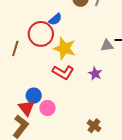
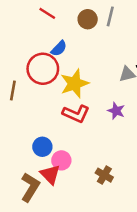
yellow star: (65, 48) -> (74, 84), turned -30
red triangle: (26, 108) -> (50, 174), moved
brown cross: (94, 126) -> (104, 175), moved

